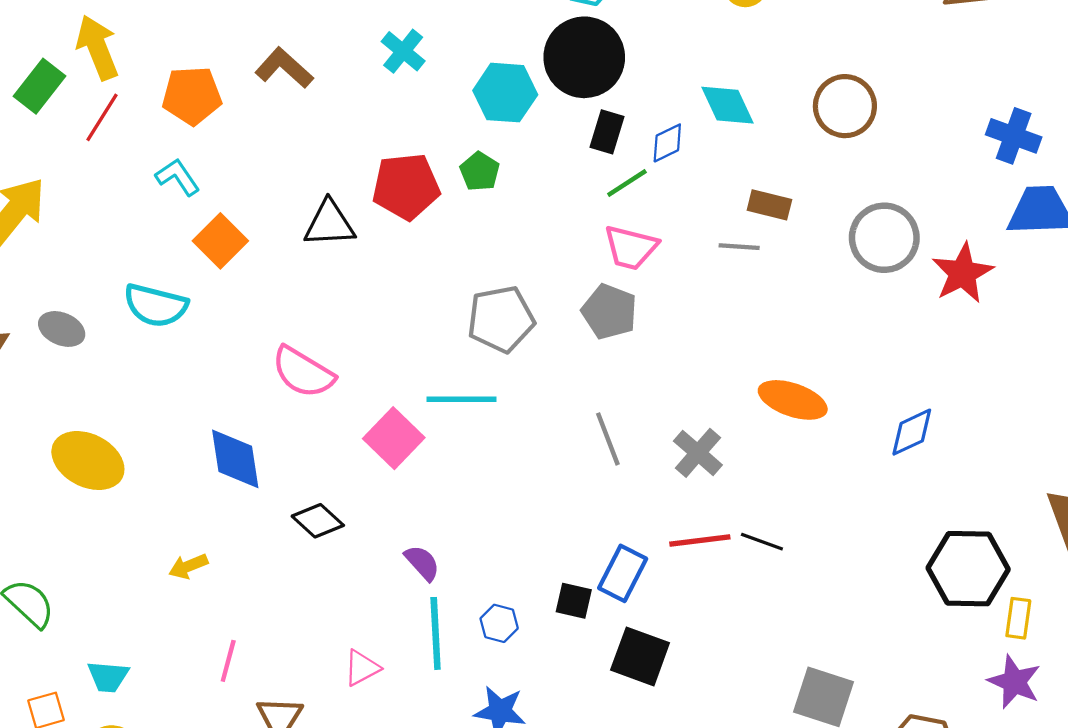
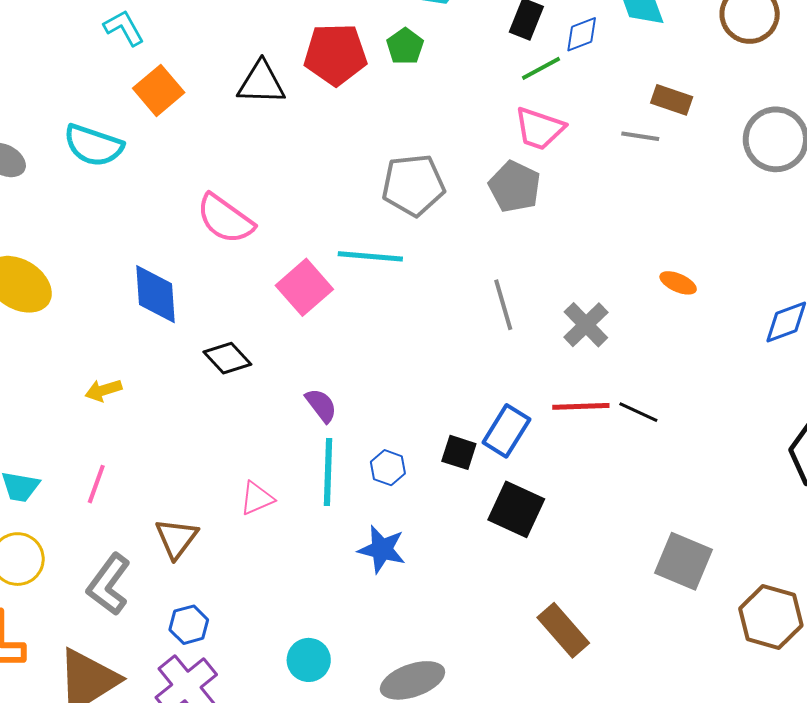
orange ellipse: (793, 400) -> (678, 283), size x0.6
pink line: (228, 661) -> (96, 484), moved

